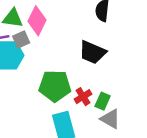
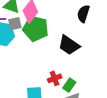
green pentagon: (55, 86) -> (36, 29), moved

